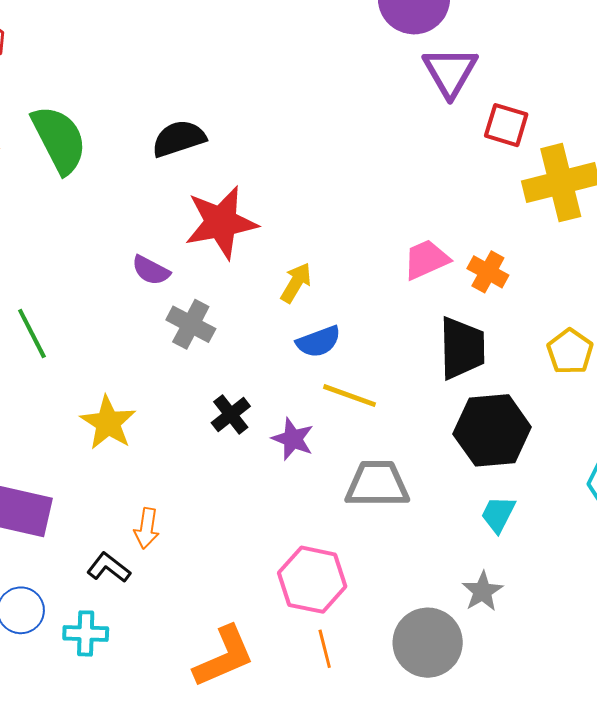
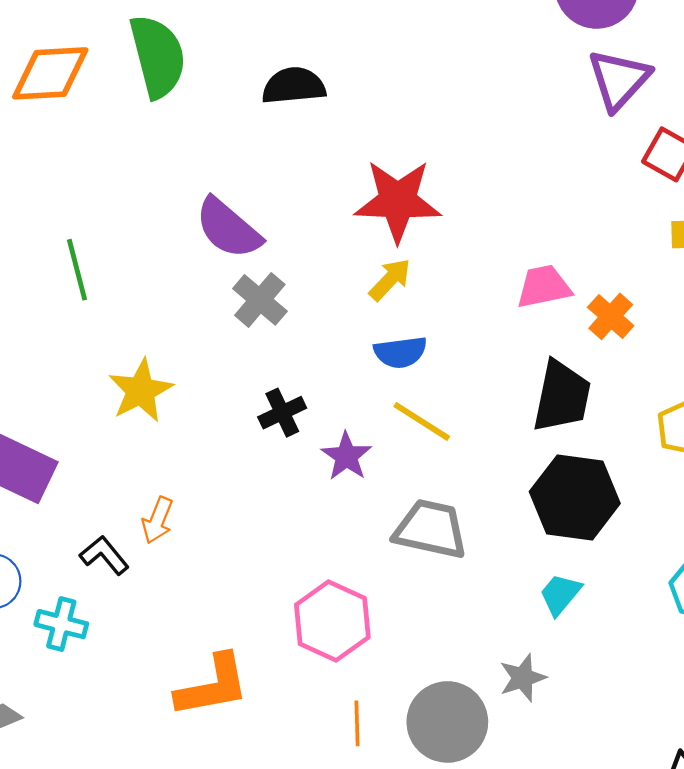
red star: (221, 222) -> (398, 201), moved
purple semicircle: (151, 270) -> (228, 228), size x1.6
orange line: (325, 649) -> (357, 723), moved

